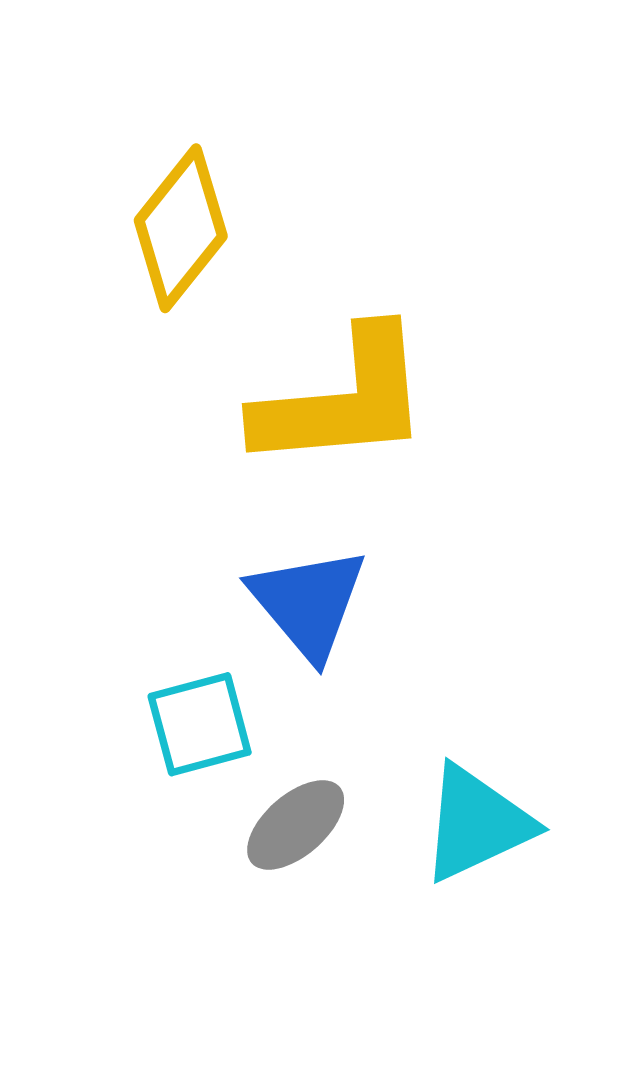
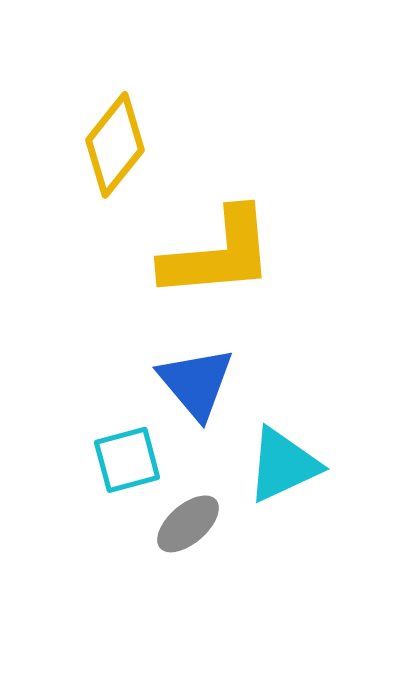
cyan triangle: (477, 823) -> (283, 465), moved

